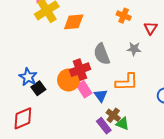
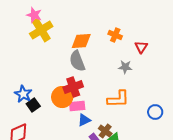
orange diamond: (74, 22) -> (81, 41), moved
gray semicircle: (102, 54) -> (77, 61), moved
pink rectangle: (84, 89) -> (77, 106), turned -63
blue triangle: (101, 96) -> (84, 120), moved, turned 40

